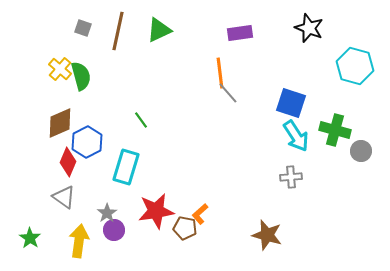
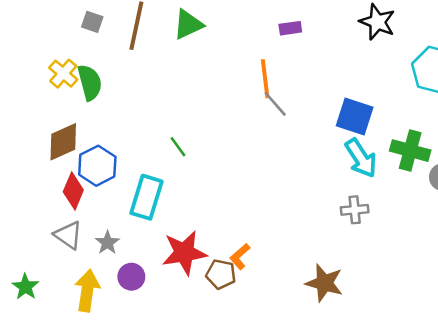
purple rectangle: (240, 33) -> (290, 28), size x0.7
green line: (141, 120) -> (178, 147), moved
gray star: (107, 213) -> (107, 243), moved

